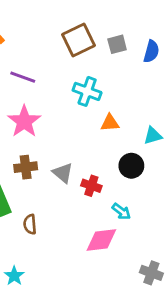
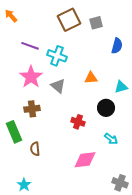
blue semicircle: (151, 51) -> (117, 46), moved
cyan cross: (87, 91) -> (57, 56), moved
gray triangle: (63, 173) -> (58, 86), moved
cyan arrow: (121, 211) -> (111, 139), moved

